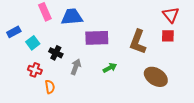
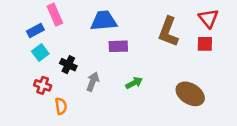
blue trapezoid: (72, 17) -> (104, 21), moved
blue rectangle: (14, 32) -> (35, 30), moved
purple rectangle: (97, 38) -> (118, 46), size x0.7
brown L-shape: (138, 42) -> (168, 32), moved

